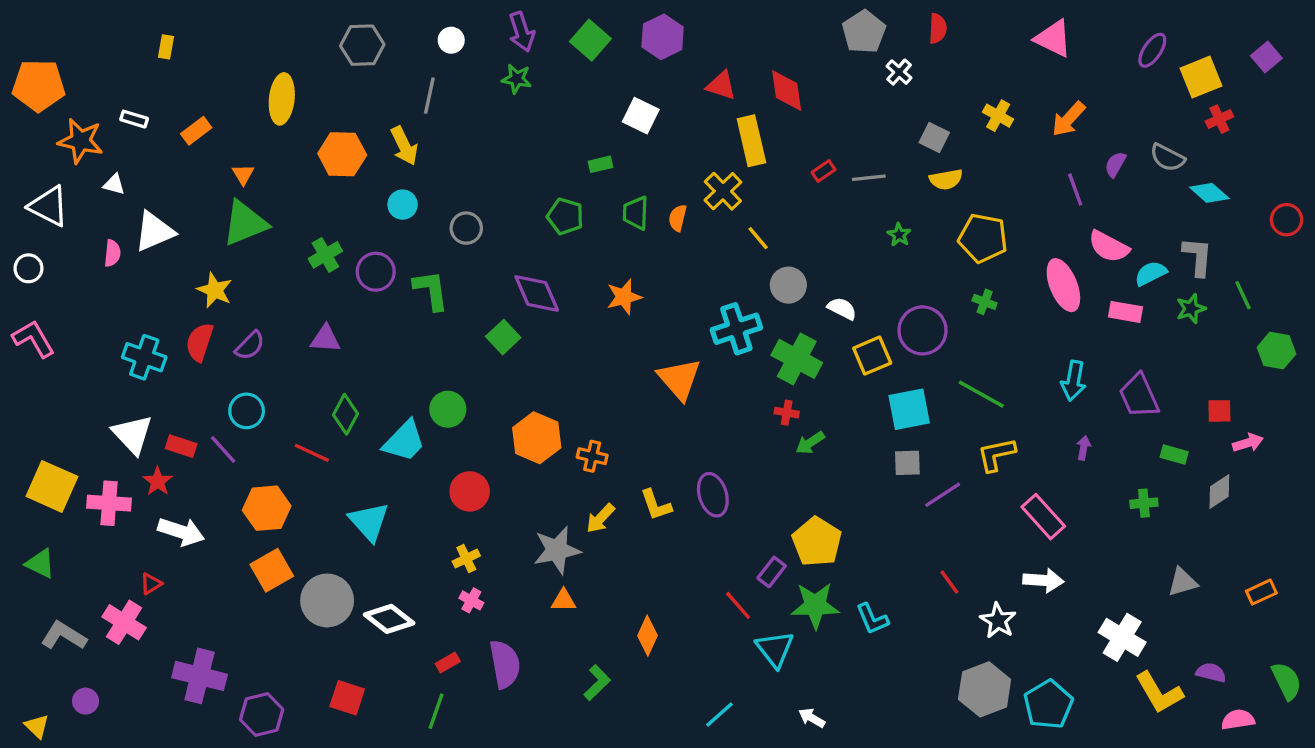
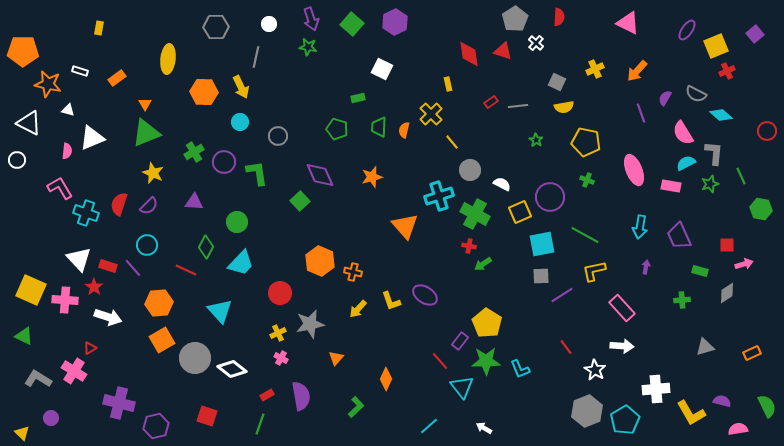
red triangle: (721, 85) -> (503, 51), moved
yellow cross: (998, 116) -> (595, 69), turned 36
yellow rectangle: (751, 141) -> (448, 84), size x0.5
pink semicircle: (1109, 247) -> (683, 133), moved, turned 30
yellow star: (215, 290) -> (153, 173), moved
pink L-shape: (34, 339) -> (60, 188), moved
green circle: (448, 409) -> (237, 222), moved
purple ellipse: (713, 495) -> (425, 295), turned -40
gray star: (557, 550) -> (310, 324), moved
orange triangle: (564, 600) -> (336, 358), turned -49
white cross: (1122, 637) -> (656, 389), moved, turned -36

